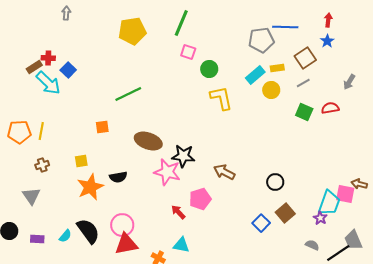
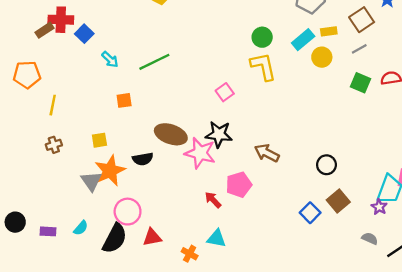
pink square: (188, 52) -> (225, 92), moved, turned 35
red cross: (48, 58) -> (61, 20), size x1.5
green circle: (209, 69) -> (262, 37), moved
cyan arrow: (48, 83) -> (110, 59), moved, size x0.6
orange pentagon: (19, 132) -> (27, 75), moved
brown ellipse: (148, 141) -> (171, 134), moved
gray triangle: (31, 196) -> (91, 181), moved
pink circle: (122, 225) -> (128, 212), moved
black semicircle: (88, 231) -> (115, 238), moved, turned 64
red triangle: (126, 244) -> (152, 237), size x0.7

